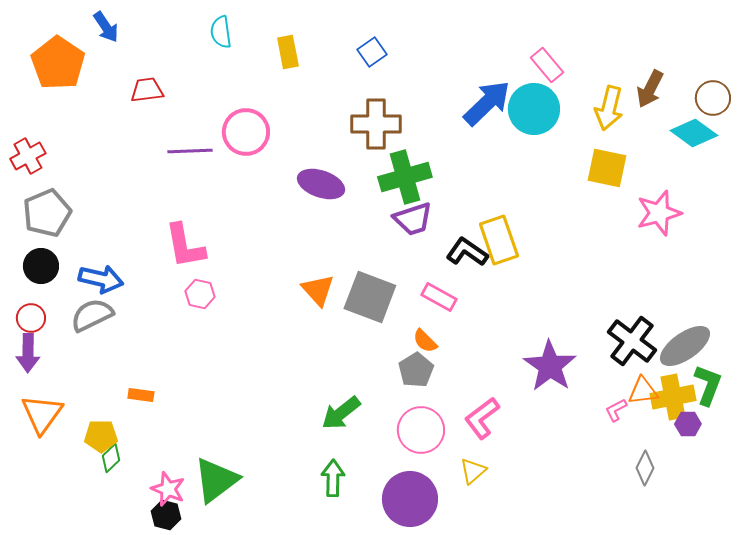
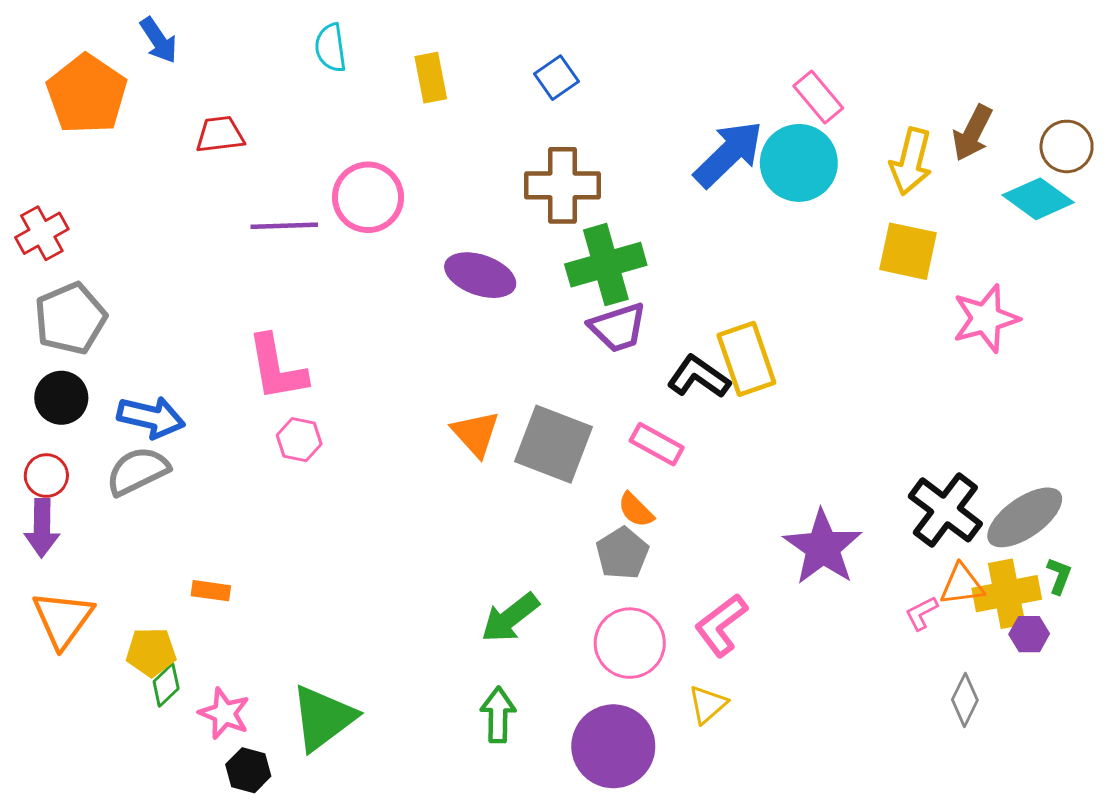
green L-shape: (708, 385) -> (1059, 576), size x0.6
pink star: (168, 489) -> (224, 713), moved

